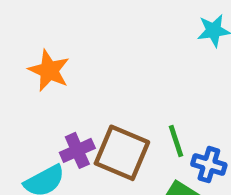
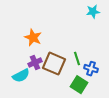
orange star: (49, 71) -> (33, 38), moved

